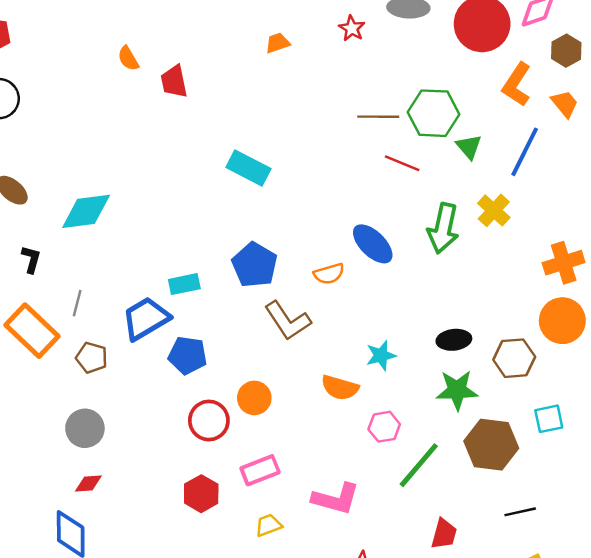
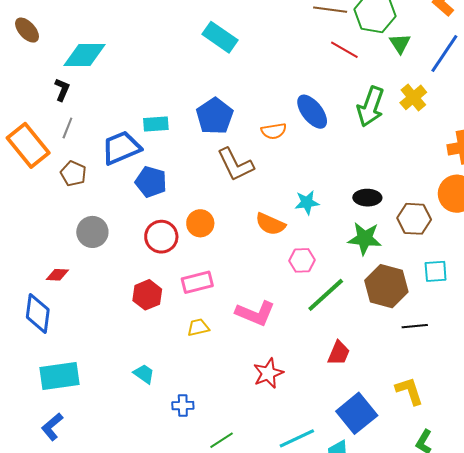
black L-shape: (31, 259) -> (62, 90), moved
gray circle: (85, 428) -> (92, 232), moved
black line: (520, 512) -> (415, 326), moved

